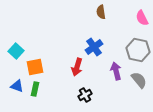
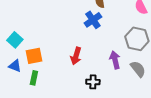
blue cross: (94, 47) -> (93, 20), moved
blue triangle: (17, 86) -> (15, 66), moved
black cross: (85, 95) -> (93, 82), moved, turned 32

